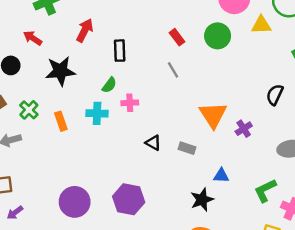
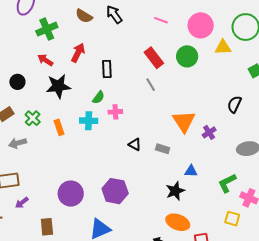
red rectangle: (177, 37) -> (154, 58), size x1.5
red arrow: (33, 38) -> (45, 60), moved

